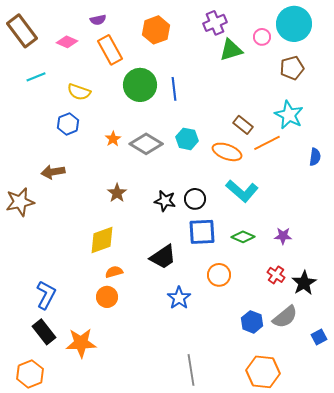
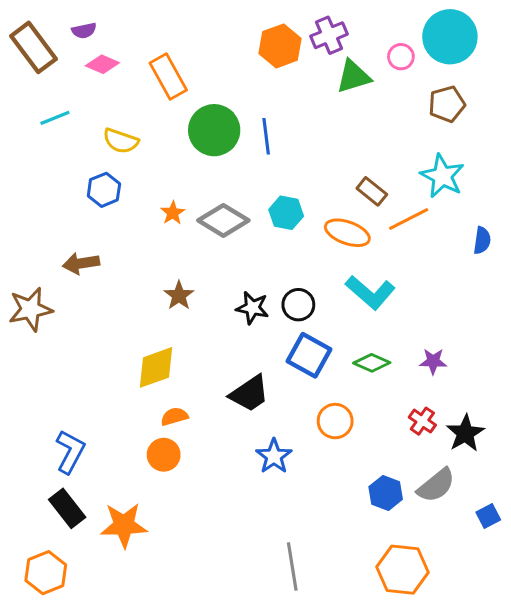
purple semicircle: (98, 20) -> (84, 31), moved
orange hexagon: (156, 30) -> (280, 46), moved
blue square: (202, 232) -> (309, 355), turned 32

